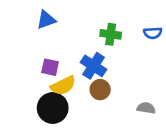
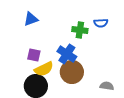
blue semicircle: (153, 33) -> (101, 23), moved
brown circle: (100, 90) -> (72, 72), size x1.5

